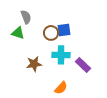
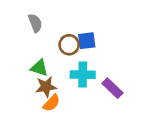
green triangle: (18, 33) -> (39, 68), moved
orange semicircle: (61, 88) -> (51, 103), moved

